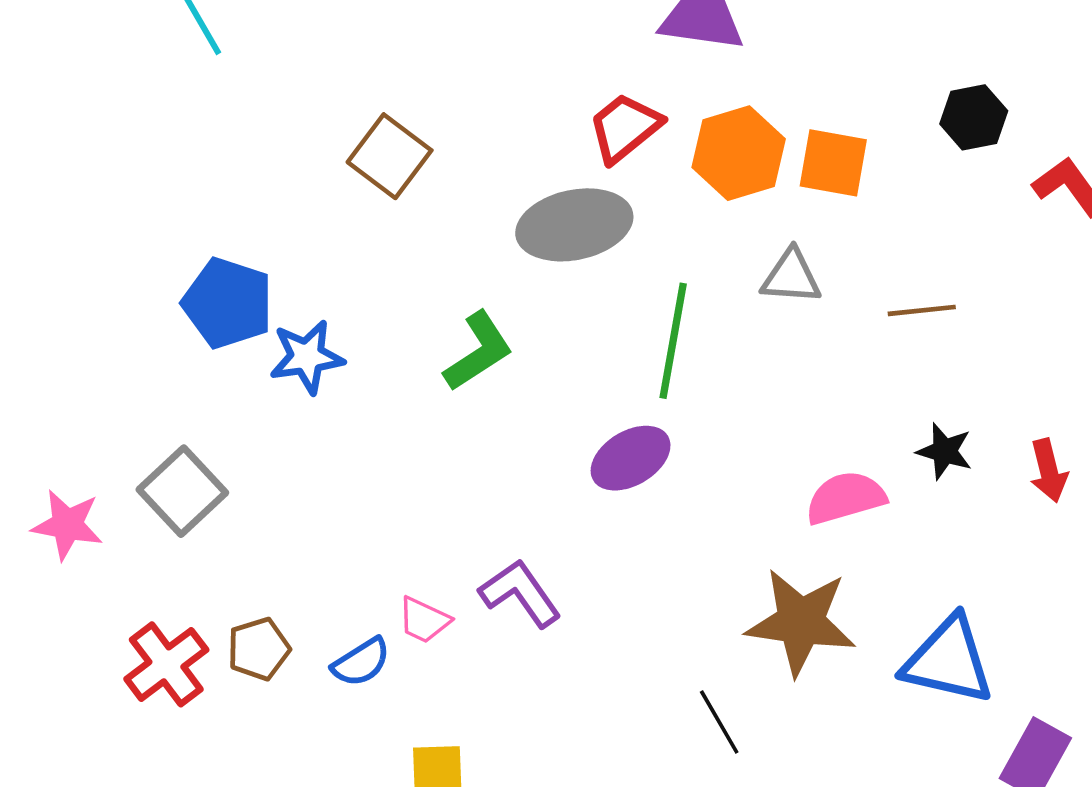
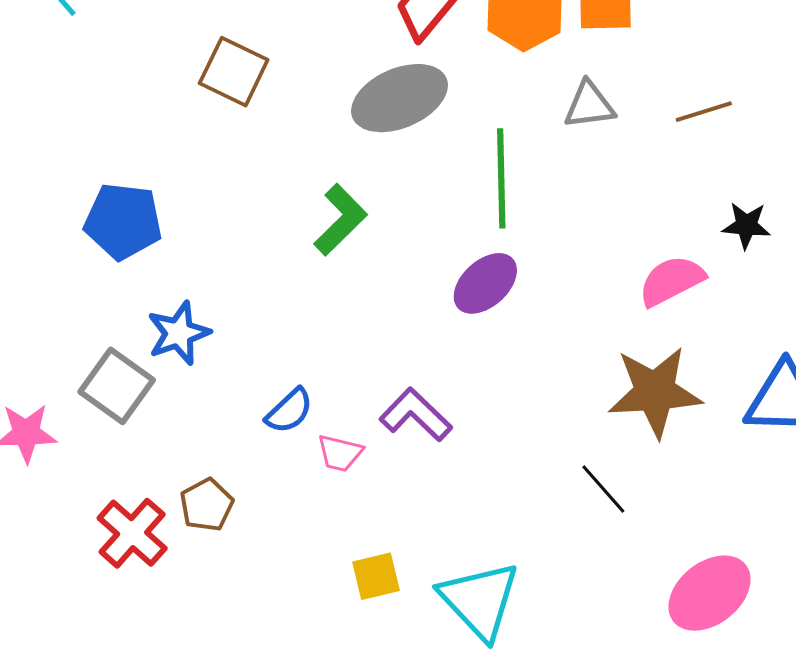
blue star: (307, 357) -> (179, 333), moved
blue semicircle: (361, 662) -> (289, 411), moved

